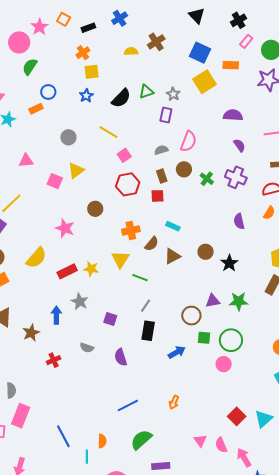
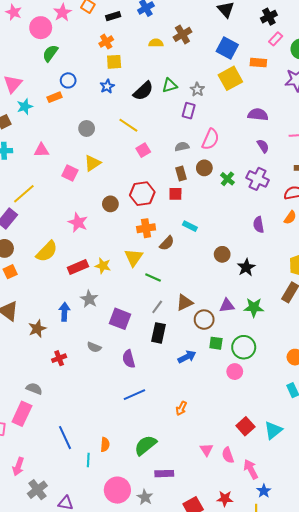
red hexagon: (128, 184) -> (142, 194), moved
brown triangle: (172, 256) -> (185, 303), moved
purple square: (110, 319) -> (120, 319), size x1.5
gray semicircle: (11, 390) -> (34, 389), moved, turned -70
blue line: (128, 405) -> (134, 395), moved

